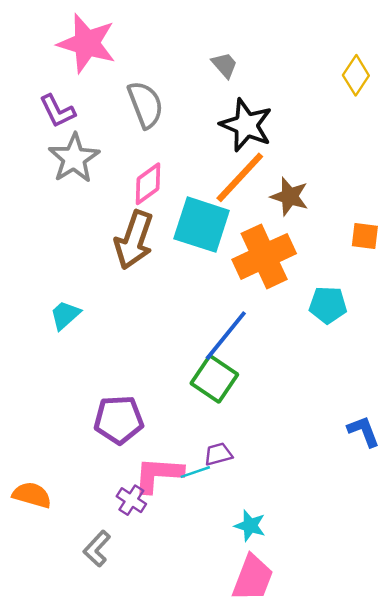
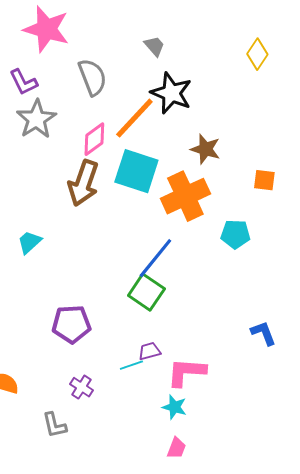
orange line: (240, 177) -> (134, 118), moved
pink L-shape: (158, 475) -> (186, 372), moved
gray L-shape: (97, 549) -> (54, 425), turned -56
pink trapezoid: (253, 578) -> (176, 448), size x0.6

